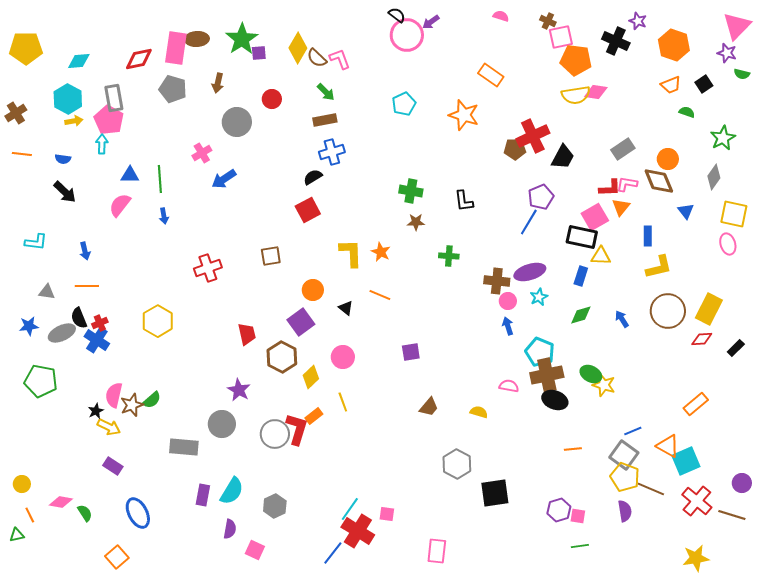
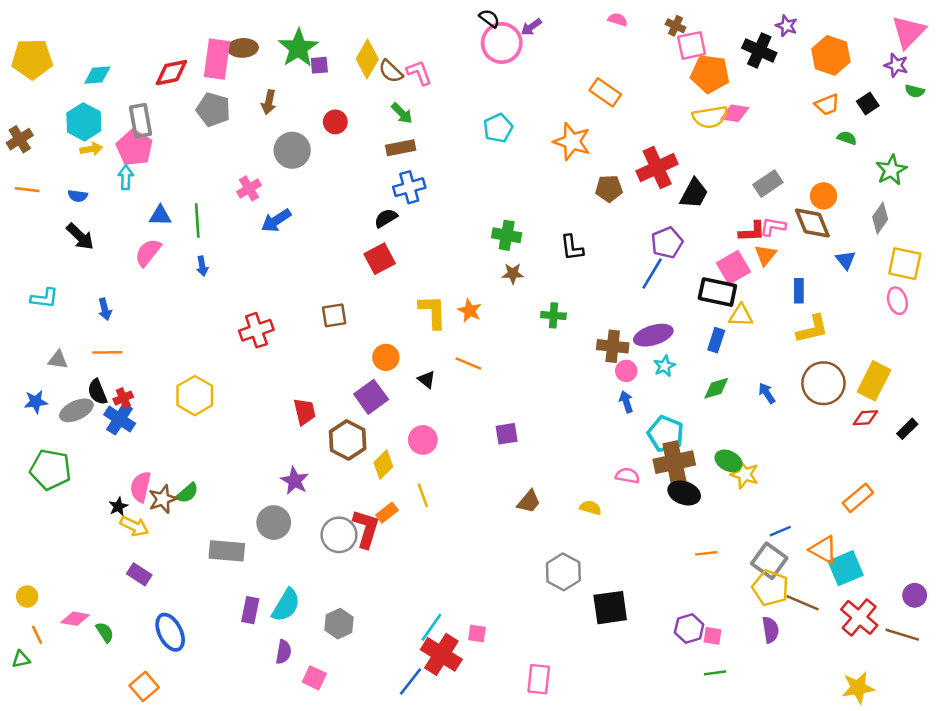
brown pentagon: (515, 149) -> (609, 188), moved

